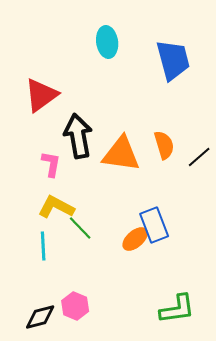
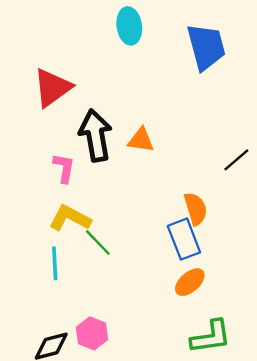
orange semicircle: (164, 145) -> (196, 209), moved
orange triangle: (121, 154) -> (141, 140), moved, size x0.6
orange ellipse: (135, 239) -> (190, 282), moved

